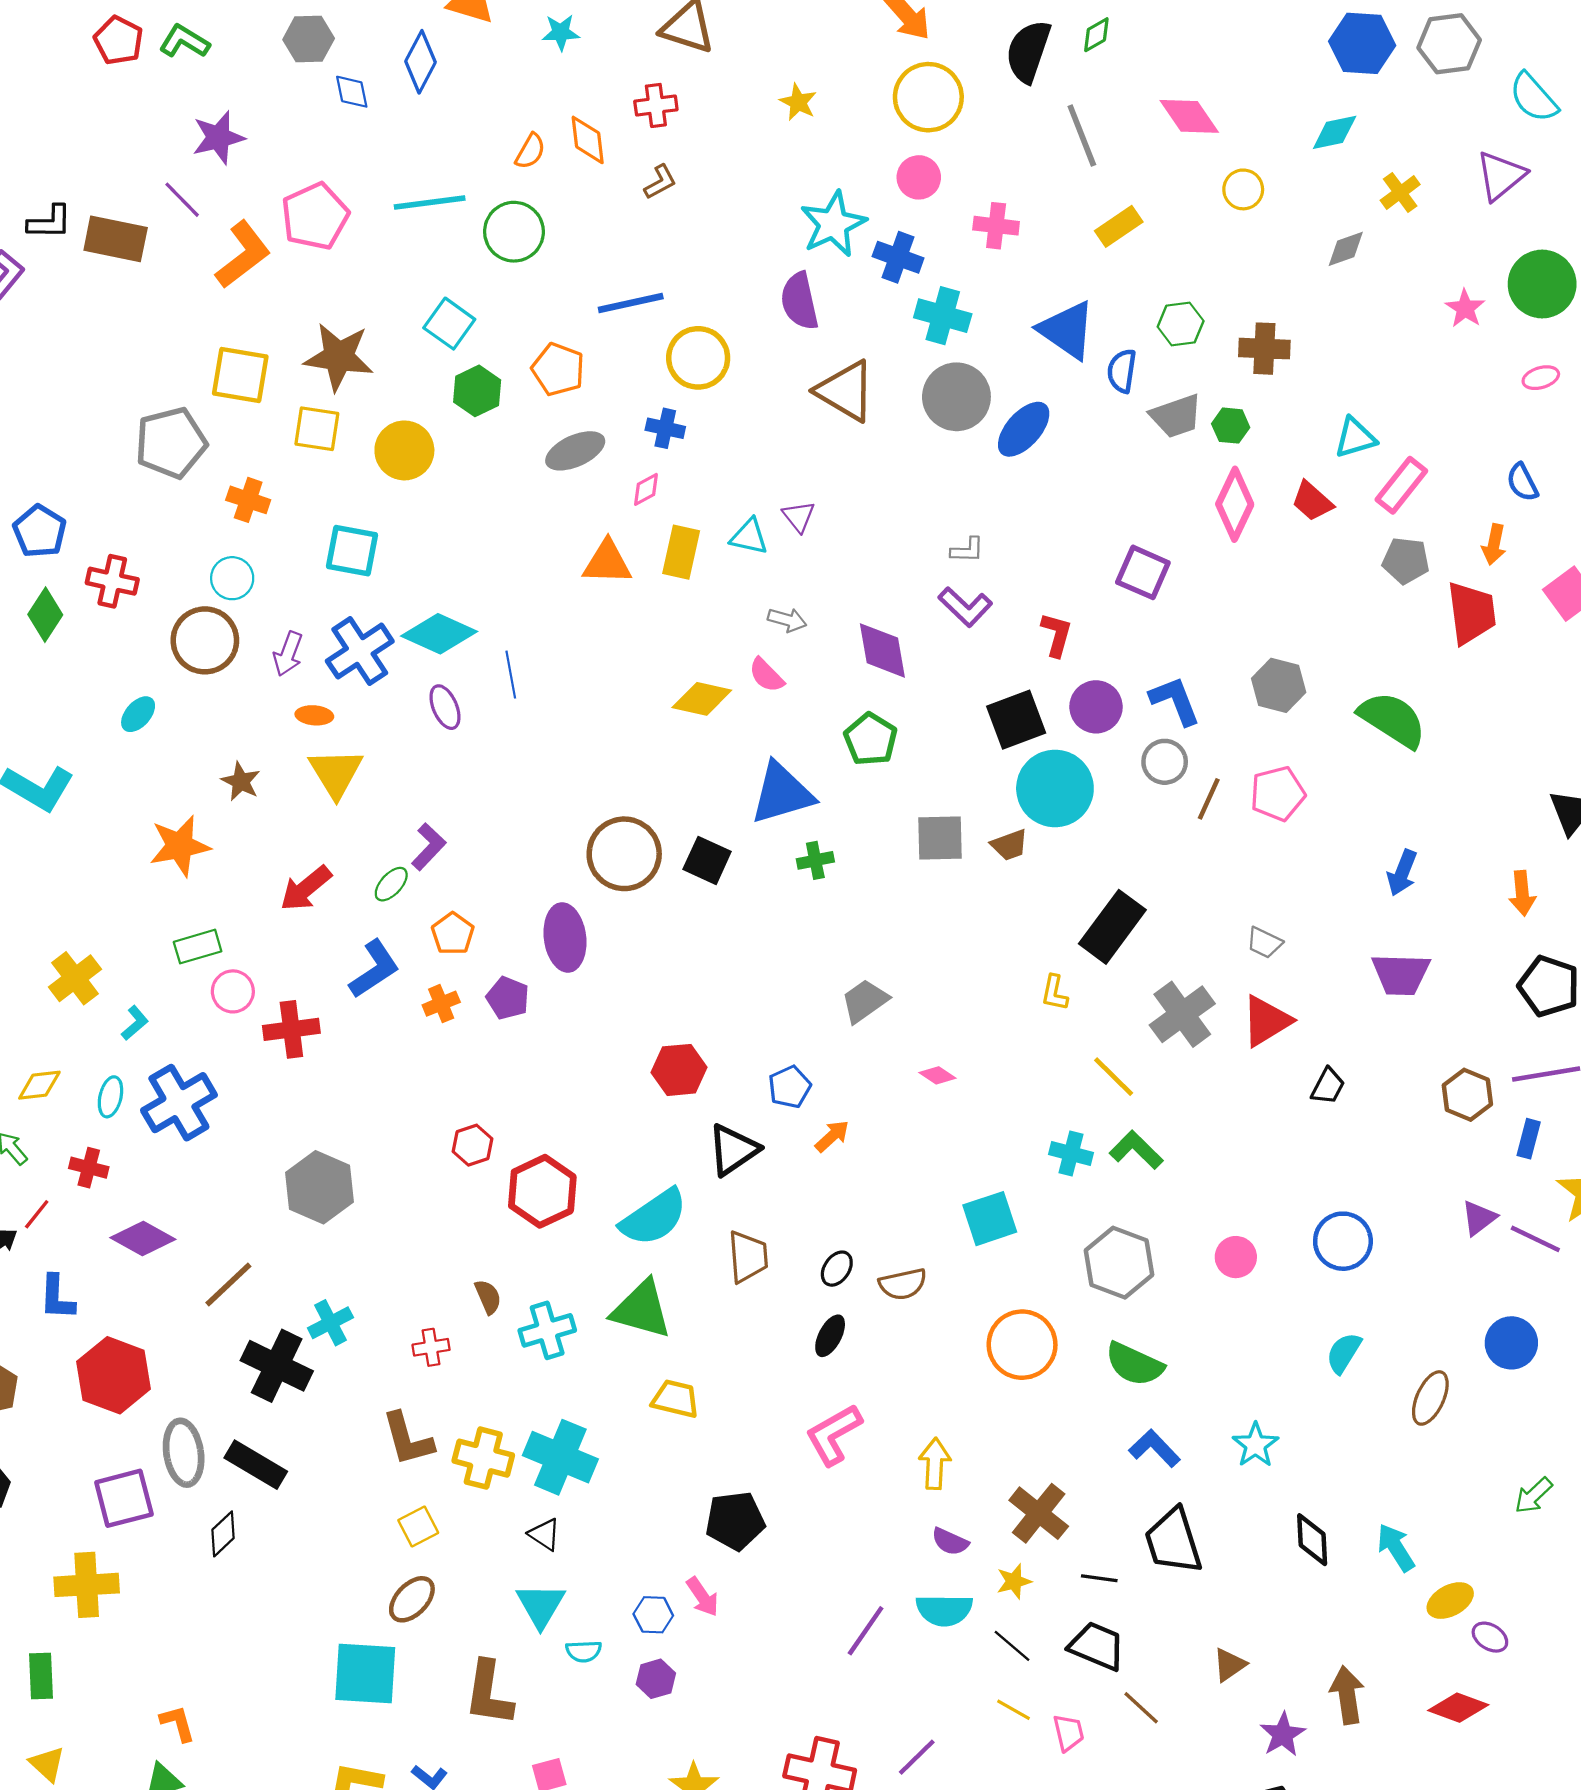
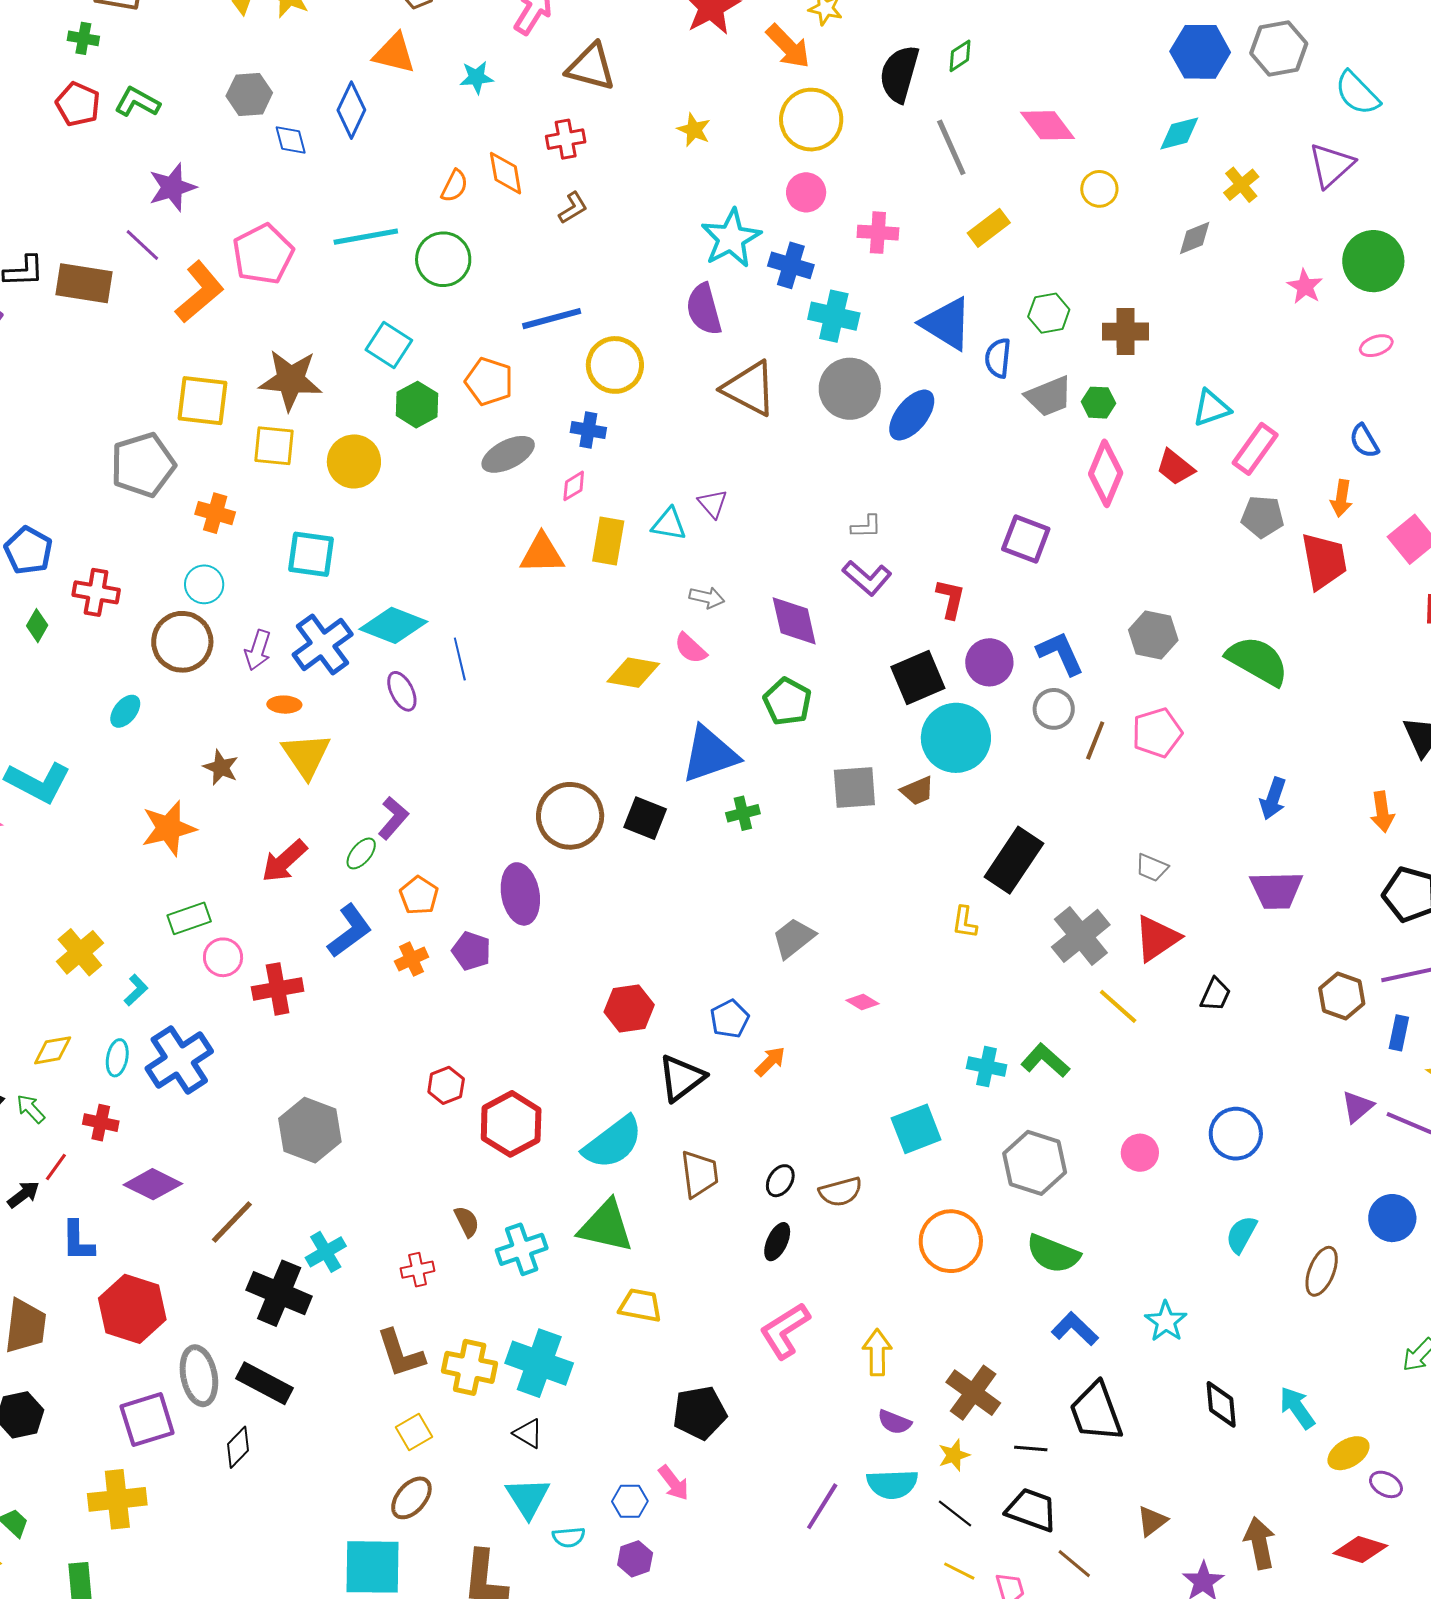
green diamond: (45, 615) -> (37, 626), size x0.7
yellow line: (1114, 1077) -> (1118, 1006), moved

